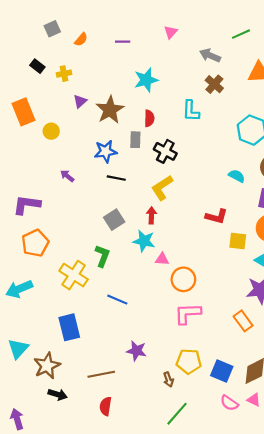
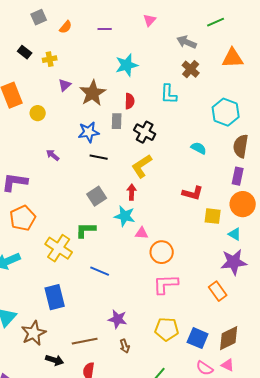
cyan semicircle: (237, 176) -> (199, 148), moved
green L-shape: (102, 256) -> (86, 230), turned -110
brown arrow: (168, 380) -> (125, 346), moved
black arrow: (58, 394) -> (55, 360), moved

